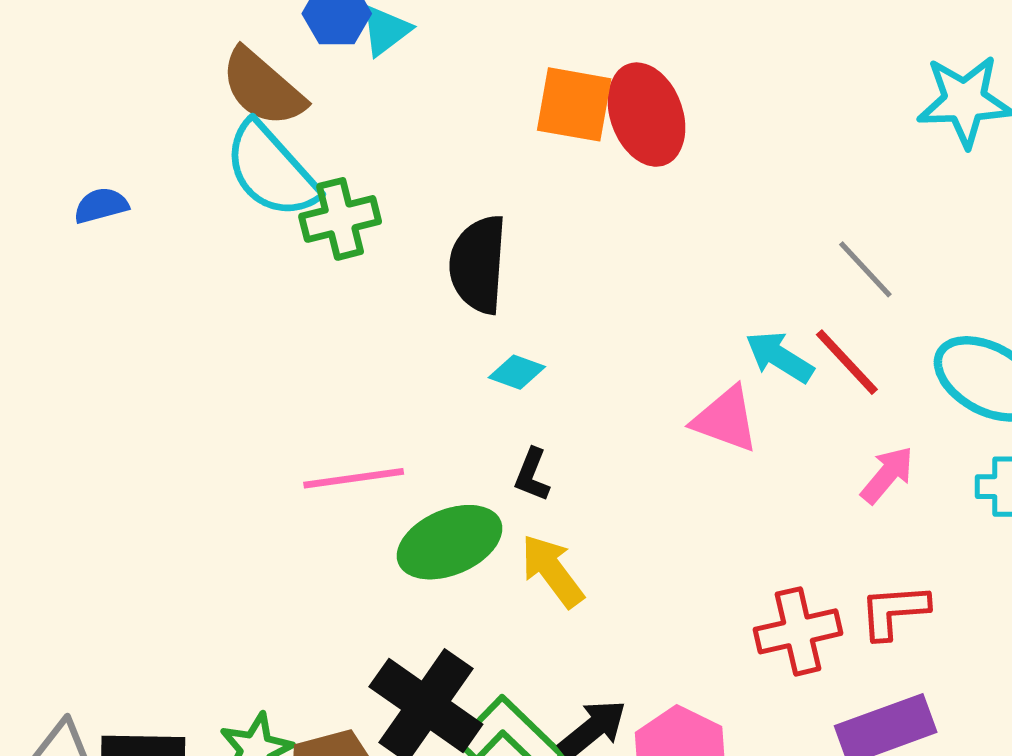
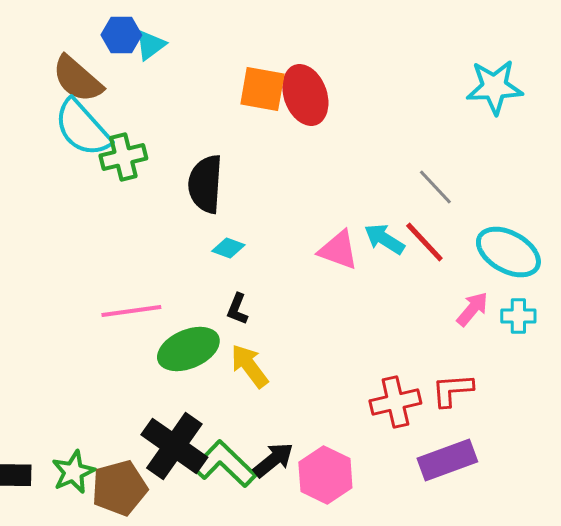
pink triangle: (726, 419) -> (338, 250), moved
pink arrow: (887, 475) -> (472, 309), moved

